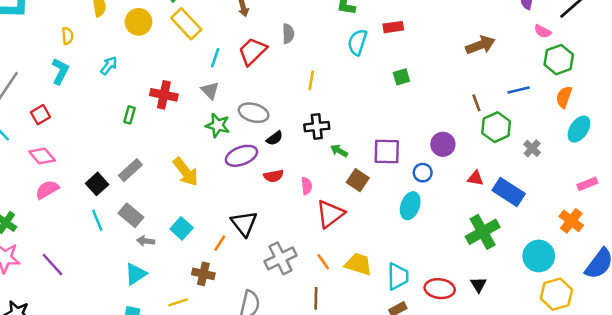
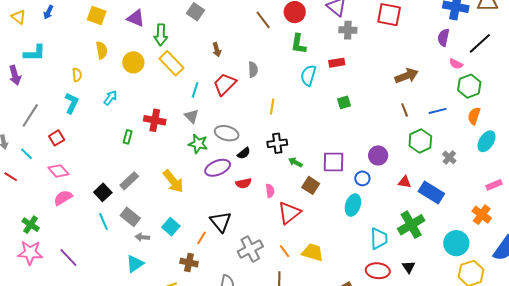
brown line: (476, 103) -> (405, 110), moved
cyan trapezoid: (398, 276) -> (379, 239), moved

